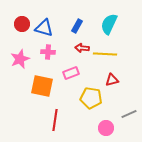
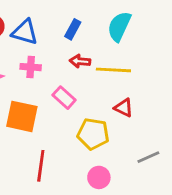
pink rectangle: (71, 73) -> (64, 98), turned 63
red triangle: (112, 80) -> (124, 108), turned 40
pink circle: (106, 128) -> (99, 177), moved

